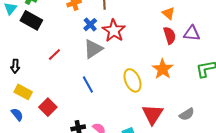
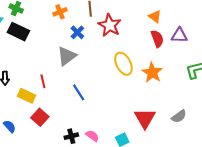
red star: (114, 31) -> (110, 25), moved
gray triangle: (93, 49) -> (67, 56), moved
red line: (54, 55) -> (43, 81), moved, turned -56
yellow ellipse: (133, 80) -> (123, 64), moved
yellow rectangle: (23, 92) -> (26, 96), moved

